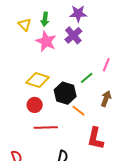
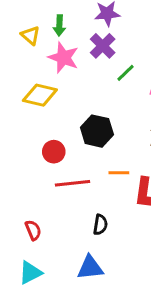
green line: (87, 78) -> (126, 73), moved
yellow diamond: (38, 80) -> (40, 95), moved
orange line: (78, 111) -> (119, 173), moved, turned -32

